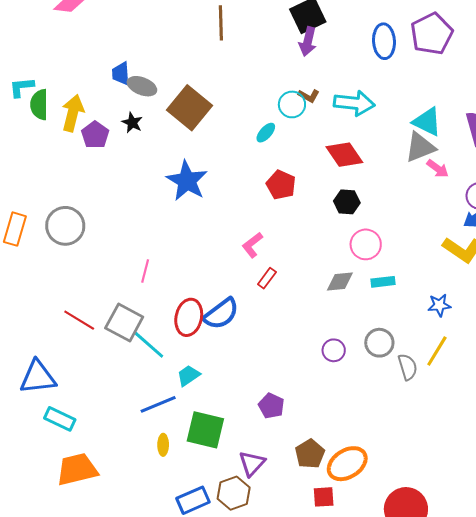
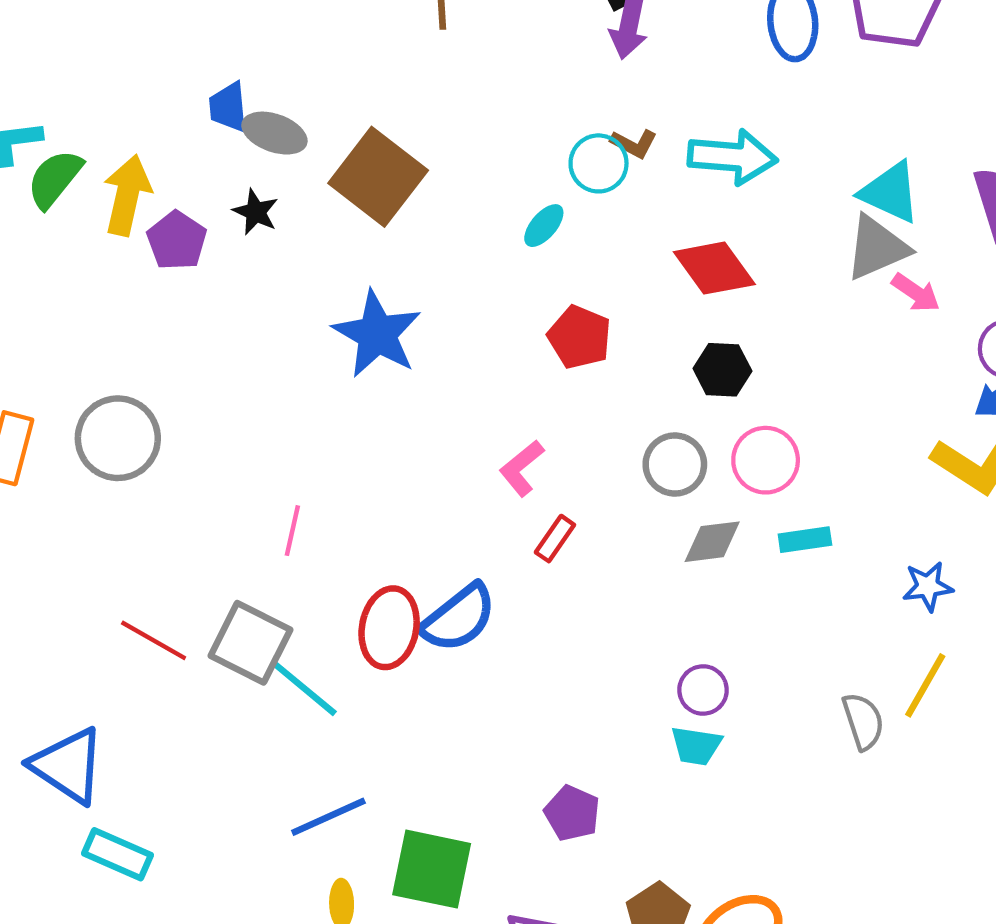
green semicircle: (39, 105) -> (55, 179), turned 40
gray circle: (379, 343) -> (675, 464), moved
cyan trapezoid: (188, 375) -> (696, 746), moved, turned -135
blue triangle: (38, 377) -> (68, 766), turned 42

